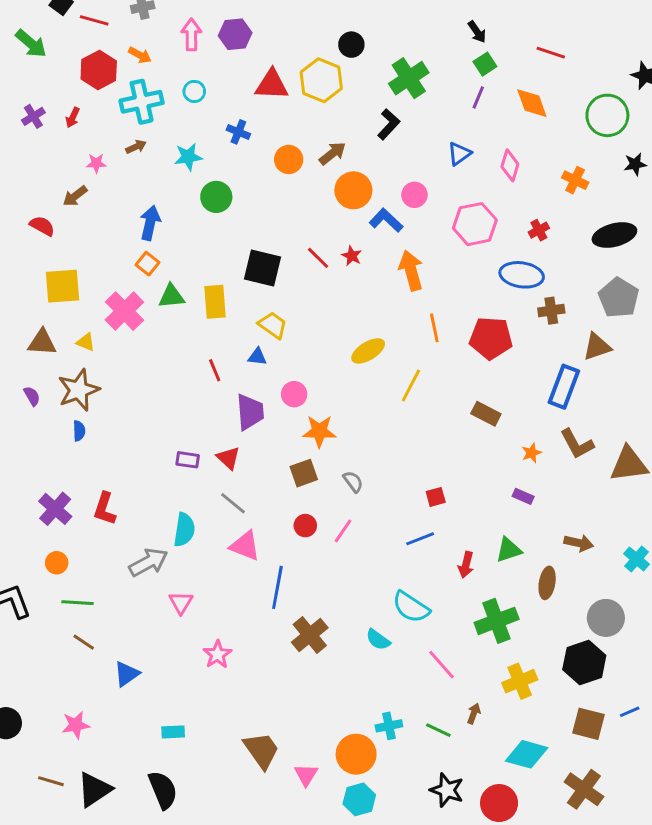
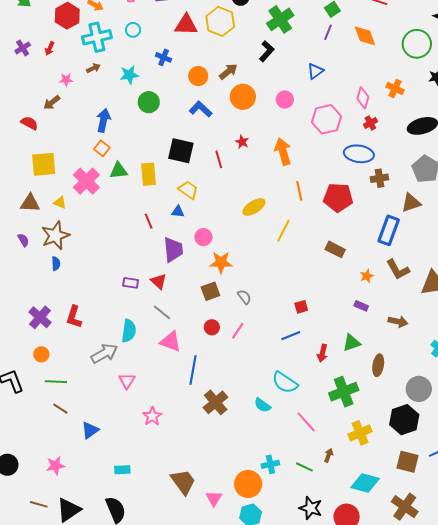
pink diamond: (510, 165) -> (363, 98), moved
blue L-shape: (386, 220) -> (201, 109), moved
red line: (318, 258) -> (219, 159), moved, turned 30
brown arrow: (579, 543) -> (398, 322), moved

